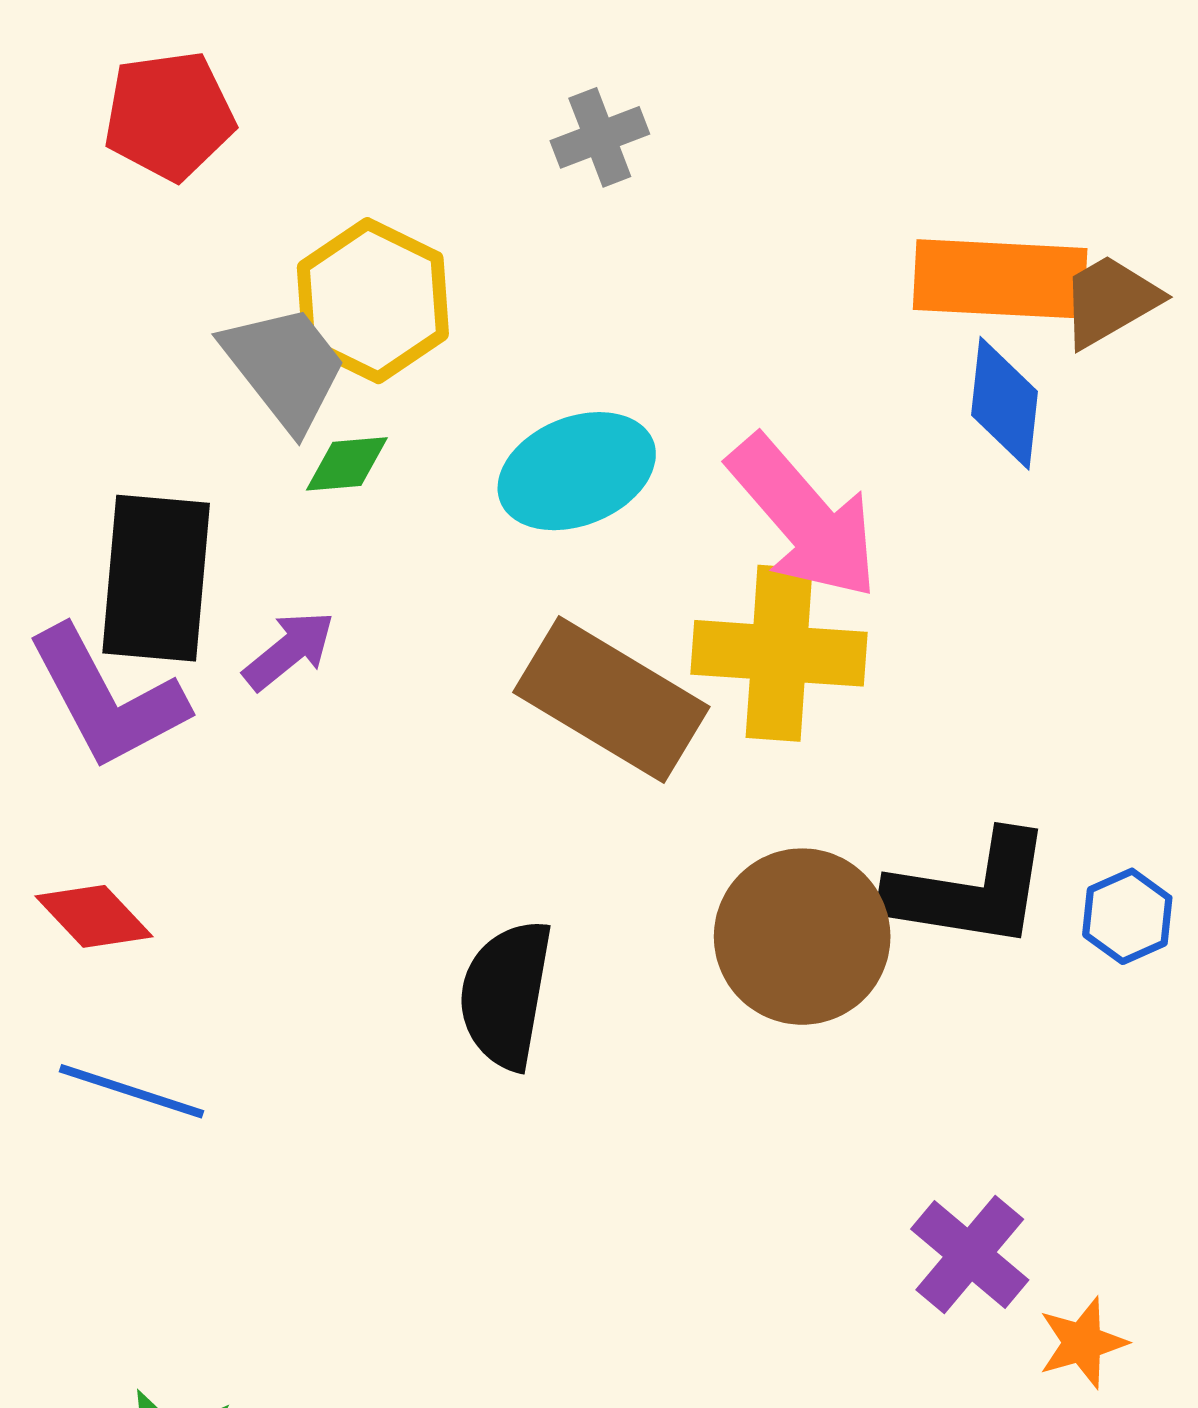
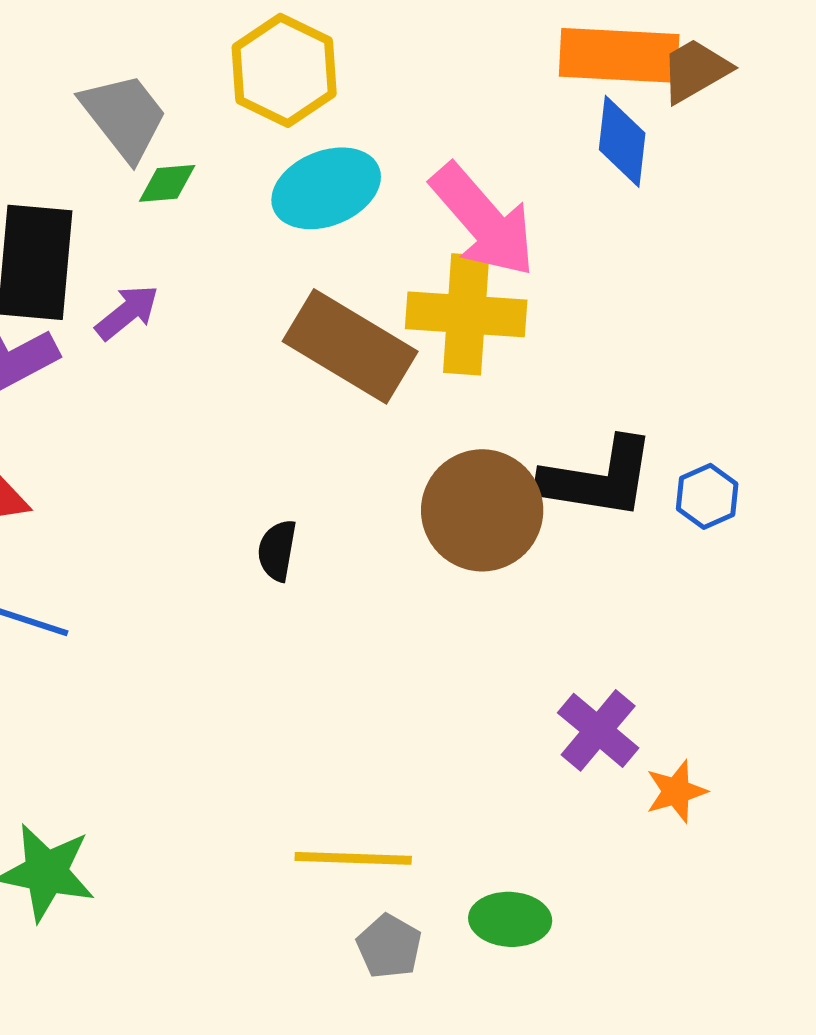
yellow hexagon: (373, 301) -> (284, 70), moved
black semicircle: (506, 994) -> (277, 550), size x0.6

